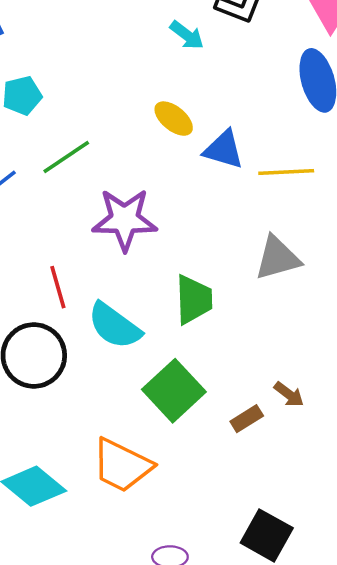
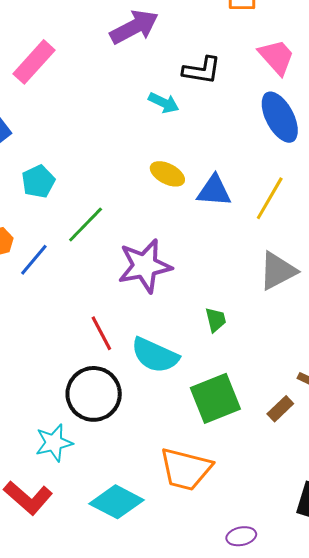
yellow line: (286, 172) -> (270, 198), turned -45
green trapezoid: (194, 299) -> (216, 320), size x0.6
green square: (174, 391) -> (215, 398), turned 33

